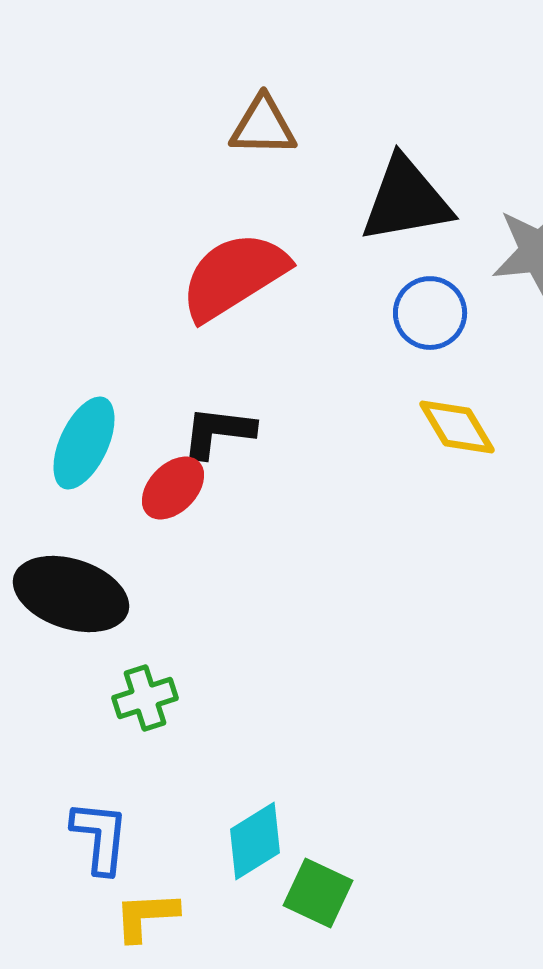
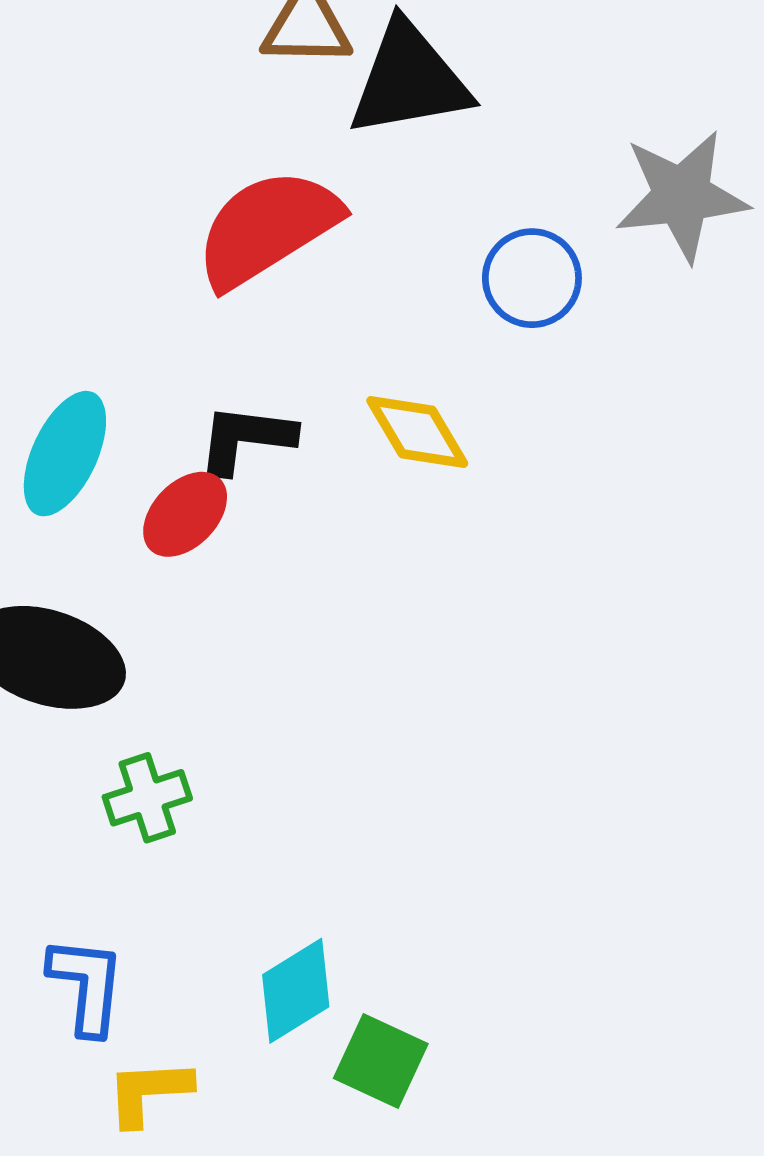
black triangle: (406, 200) -> (409, 80), moved
yellow diamond: (457, 427) -> (417, 432), moved

